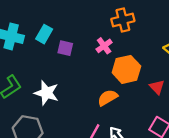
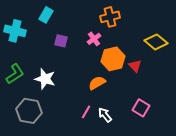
cyan rectangle: (44, 34) -> (46, 15), moved
red triangle: (157, 87) -> (135, 66), moved

